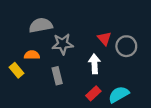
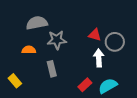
red triangle: (104, 38) -> (95, 35), turned -32
white arrow: (94, 64) -> (99, 58), moved
yellow rectangle: (16, 70) -> (15, 81), moved

